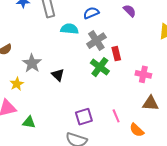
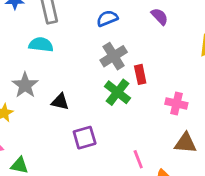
cyan semicircle: (69, 29) -> (41, 45), moved
black triangle: (58, 75) -> (60, 102), turned -32
purple square: (84, 117) -> (85, 138), moved

